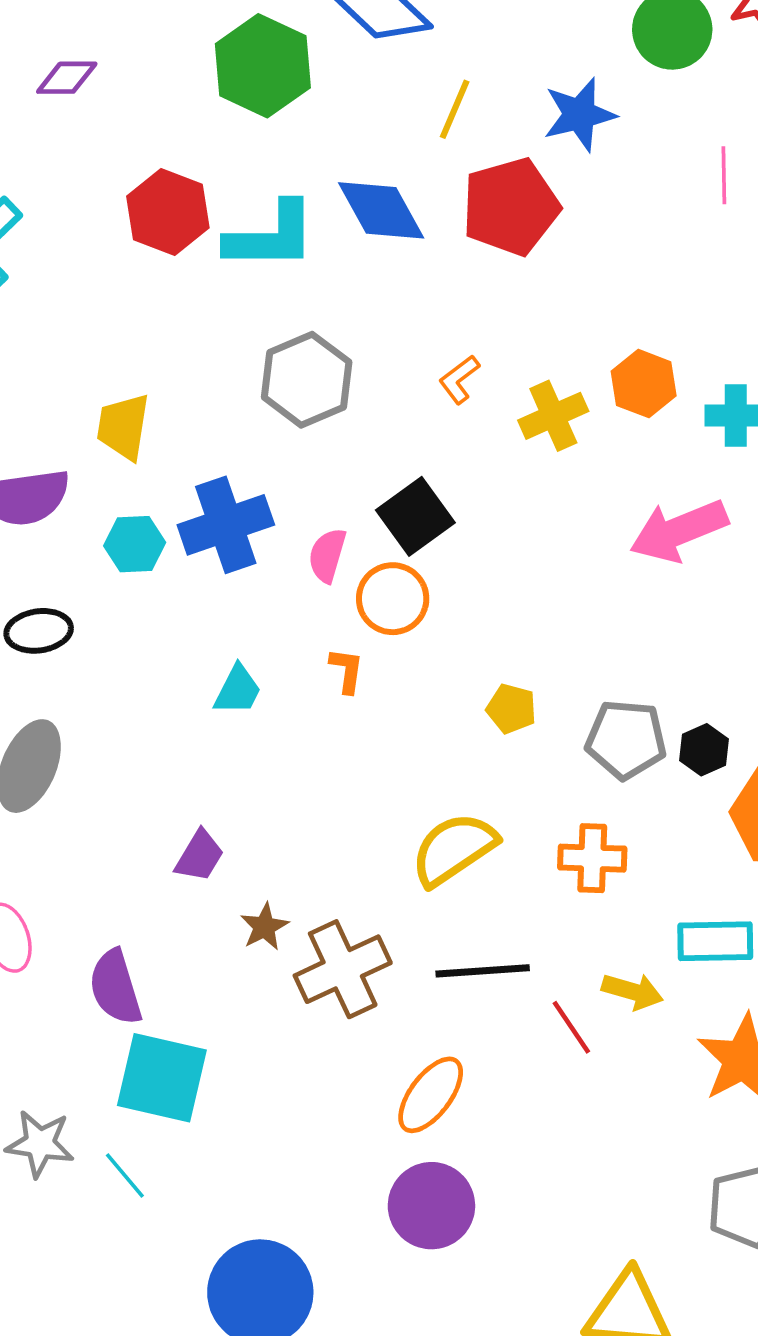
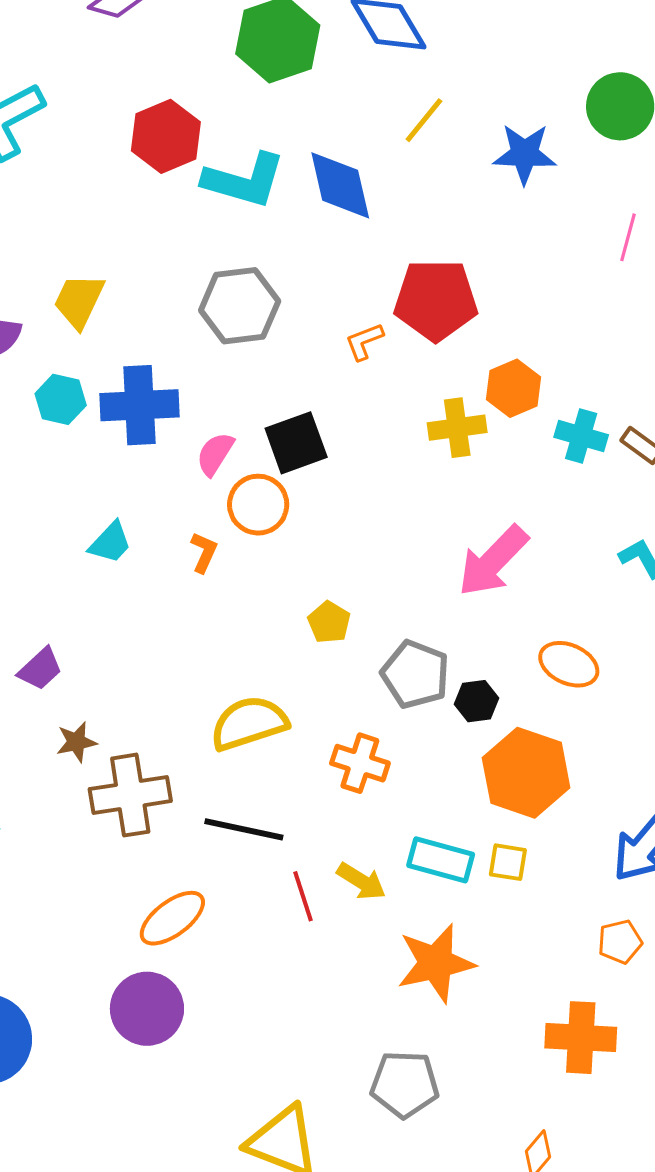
red pentagon: (511, 207) -> (436, 300), moved
yellow cross: (553, 416) -> (457, 428), moved
pink arrow: (679, 531) -> (493, 561), moved, turned -40

